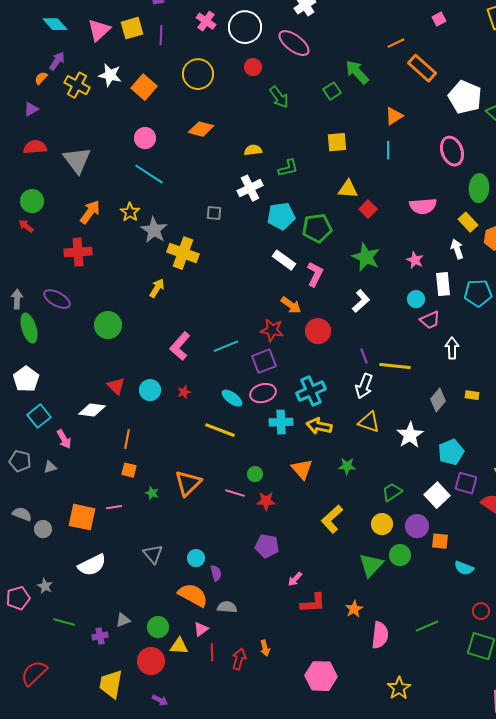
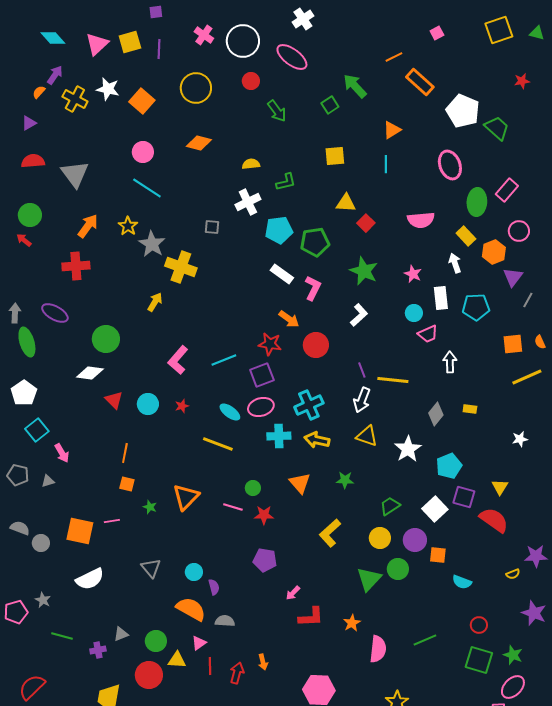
white diamond: (92, 410) -> (90, 373), moved

